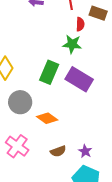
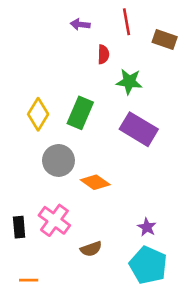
red semicircle: (80, 24) -> (103, 54), moved
green rectangle: (49, 72) -> (80, 113), moved
brown semicircle: (58, 151) -> (91, 249), moved

